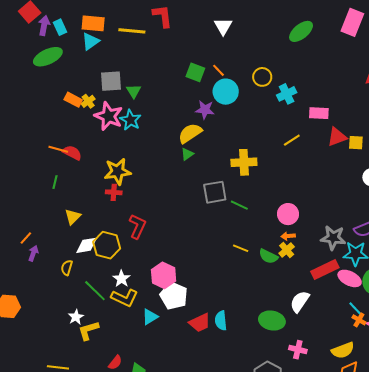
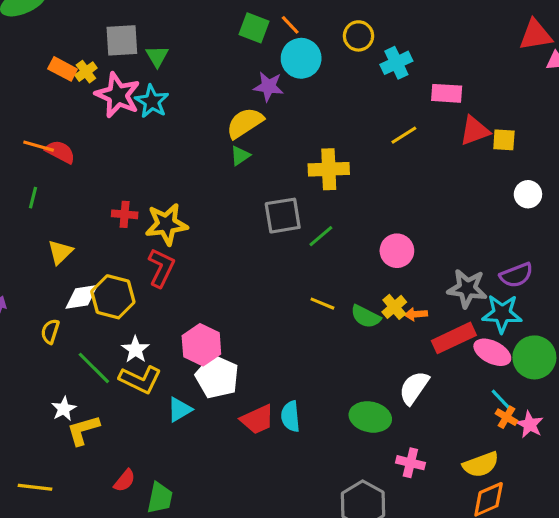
yellow star: (118, 171) -> (166, 224), moved
green line: (239, 205) -> (321, 236), turned -66
orange arrow: (288, 236) -> (416, 314), moved

